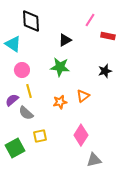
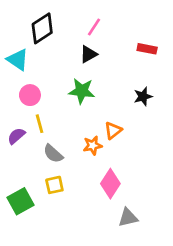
pink line: (90, 20) -> (94, 27), moved
black diamond: (31, 21) -> (42, 28), turned 60
orange star: (60, 102) -> (93, 145), moved
gray semicircle: (26, 113) -> (53, 154), moved

